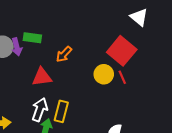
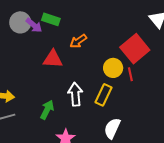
purple arrow: (17, 47) -> (34, 25), turned -48
white arrow: (40, 110) -> (75, 94), moved, turned -35
yellow rectangle: (61, 111) -> (103, 95), moved

